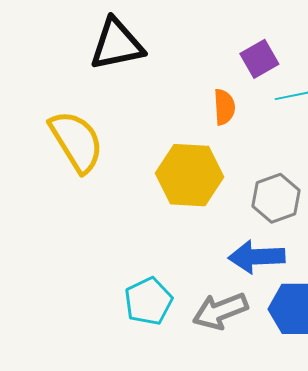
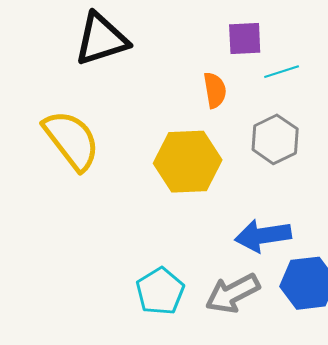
purple square: (259, 59) -> (245, 39), turned 33
gray hexagon: (276, 198) -> (275, 139), moved

